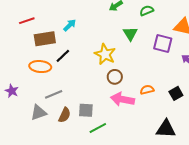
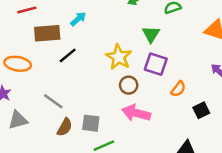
purple square: (163, 44) -> (156, 64), moved
orange ellipse: (40, 67) -> (18, 64), moved
orange semicircle: (147, 90) -> (178, 89), moved, turned 136
gray line: (54, 94) -> (53, 101), turned 54
gray triangle: (39, 113) -> (18, 120), moved

